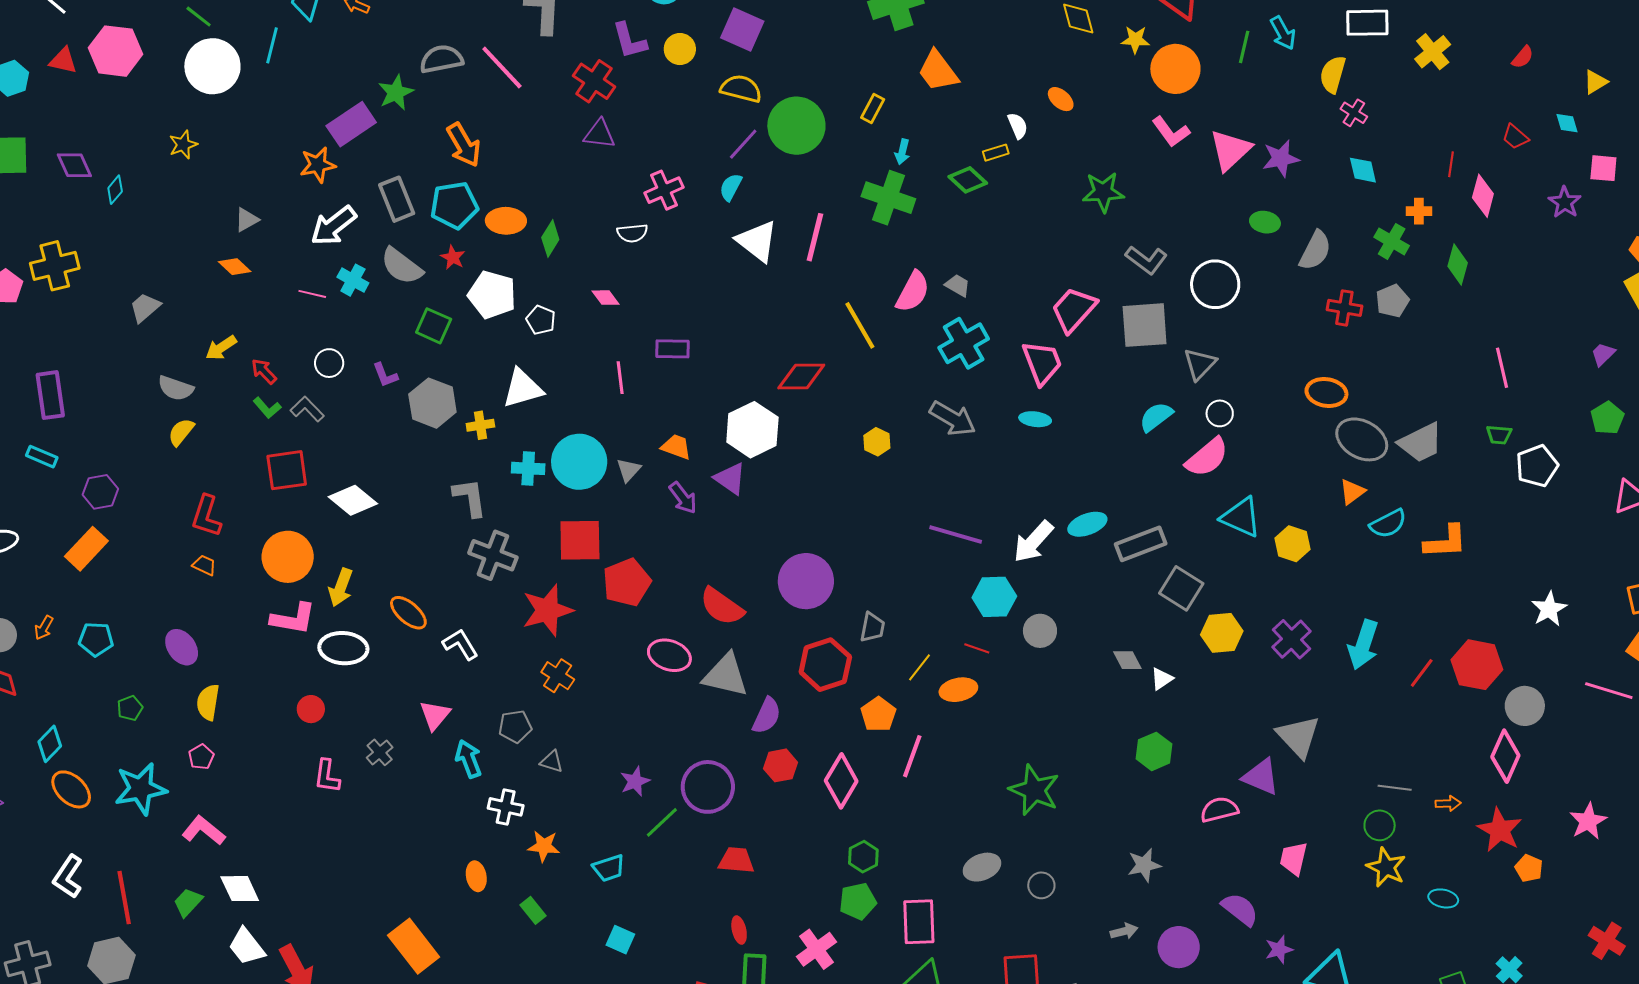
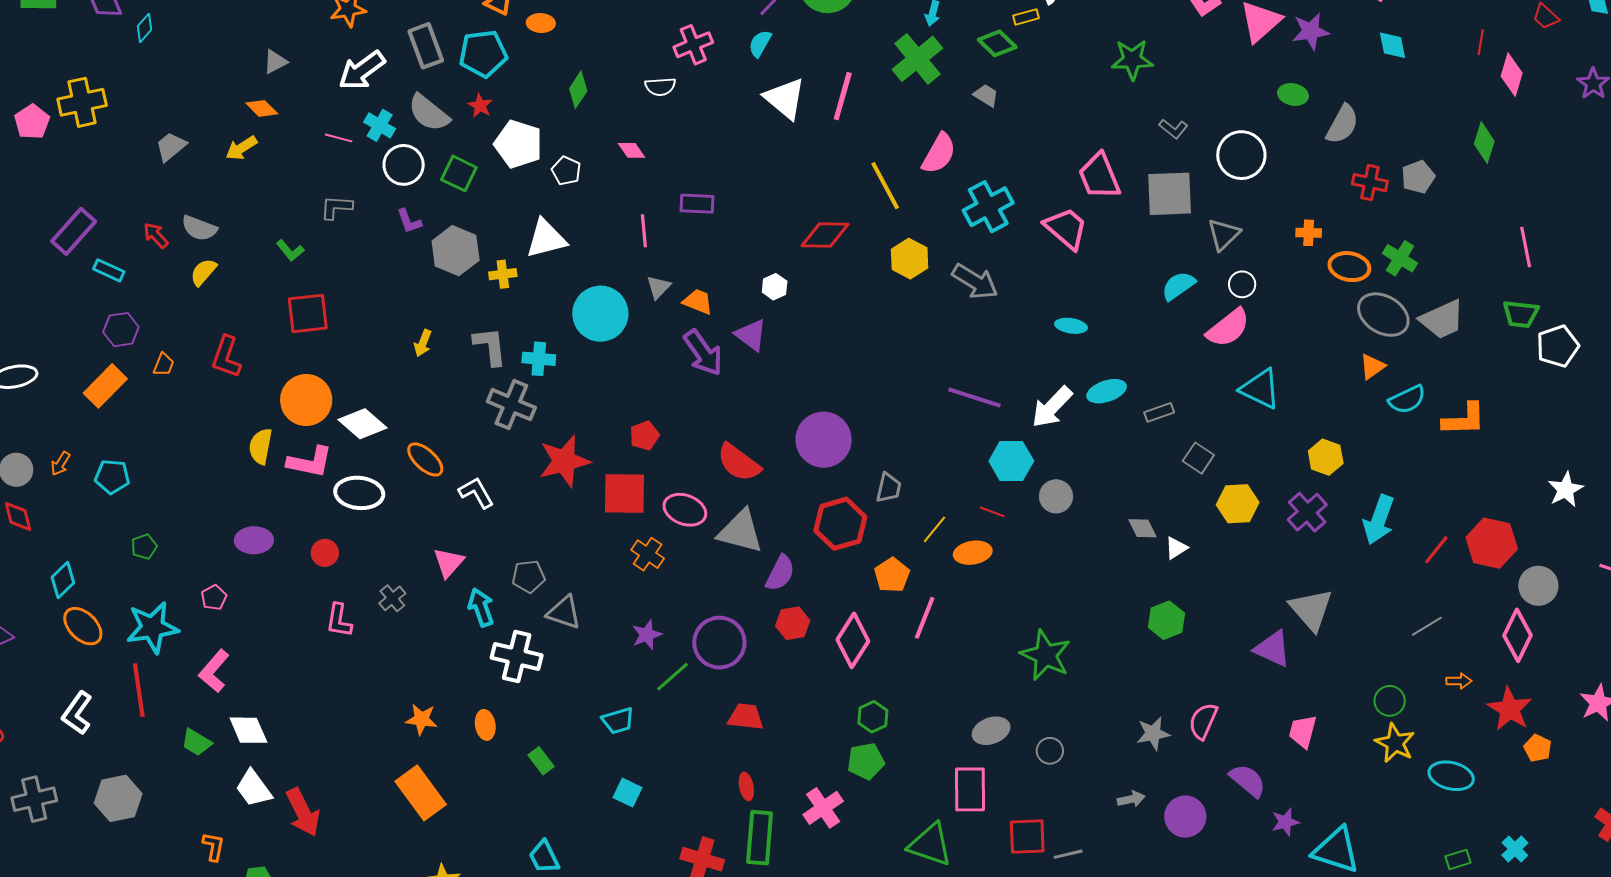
green cross: (888, 198) -> (917, 59), turned 30
orange cross: (1419, 211) -> (1309, 233), moved
orange ellipse: (506, 221) -> (541, 23), moved, size x0.7
green cross: (1392, 241) -> (1400, 258), moved
gray L-shape: (1146, 260) -> (1173, 129), size x0.7
gray trapezoid: (958, 285) -> (986, 95), moved
pink trapezoid: (1074, 310) -> (1099, 176), turned -66
yellow arrow: (221, 348) -> (241, 148), moved
white circle: (329, 363) -> (404, 165), moved, size x1.4
pink trapezoid: (1042, 363) -> (1066, 228), turned -30
red arrow: (264, 371) -> (156, 235), moved
purple rectangle: (50, 395) -> (74, 231), turned 48
gray L-shape: (307, 409) -> (336, 207), moved, turned -44
cyan ellipse: (1035, 419) -> (1071, 326), moved
white hexagon: (752, 430) -> (775, 287), size x0.5
green trapezoid: (1499, 435) -> (1521, 314), size x1.4
yellow hexagon: (877, 442) -> (910, 259), moved, size x1.4
cyan rectangle: (42, 457) -> (109, 270), moved
cyan cross: (528, 468) -> (539, 359), moved
gray triangle: (629, 470) -> (658, 287), moved
purple arrow: (683, 498) -> (703, 353), size x1.4
white diamond: (353, 500) -> (362, 424), moved
red square: (580, 540) -> (625, 493), moved
gray rectangle: (1141, 544) -> (1159, 412), size x0.6
yellow hexagon: (1292, 544) -> (1326, 457), moved
orange trapezoid: (204, 565) -> (164, 365), moved, turned 85
red pentagon: (627, 582) -> (644, 436), size x0.6
yellow arrow: (341, 588) -> (423, 343), moved, size x0.7
gray square: (1181, 588) -> (1198, 458), size x0.7
purple ellipse: (182, 647) -> (254, 540), moved, turned -57
orange cross: (558, 676) -> (648, 554), moved
yellow semicircle: (208, 702) -> (261, 446), moved
gray triangle: (552, 762) -> (564, 612), size x1.5
gray line: (1395, 788) -> (1427, 626), moved, turned -40
white cross: (506, 807) -> (517, 657), size x1.4
pink semicircle: (1219, 810) -> (1203, 721), moved, turned -54
pink L-shape: (204, 830) -> (214, 671), turned -90
orange star: (544, 846) -> (421, 719), moved
red line: (124, 898) -> (139, 690), moved
cyan ellipse: (1443, 898) -> (1451, 776), size x1.5
green trapezoid: (188, 902) -> (196, 742), turned -104
pink rectangle: (919, 922) -> (970, 789), moved

